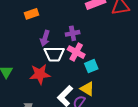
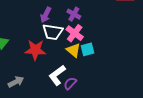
purple cross: (73, 33) -> (74, 14), turned 32
yellow triangle: (87, 89) -> (73, 50), moved

